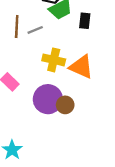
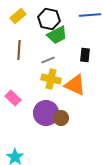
black rectangle: (85, 21) -> (85, 55), moved
gray line: (35, 30) -> (48, 60), moved

